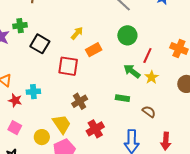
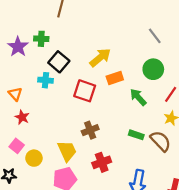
yellow arrow: (77, 33) -> (100, 57), size x1.5
green arrow: (132, 71) -> (138, 97), moved
cyan cross: (33, 92) -> (46, 80), moved
brown semicircle: (149, 112) -> (161, 141), moved, size x1.5
yellow circle: (42, 137) -> (34, 158), moved

